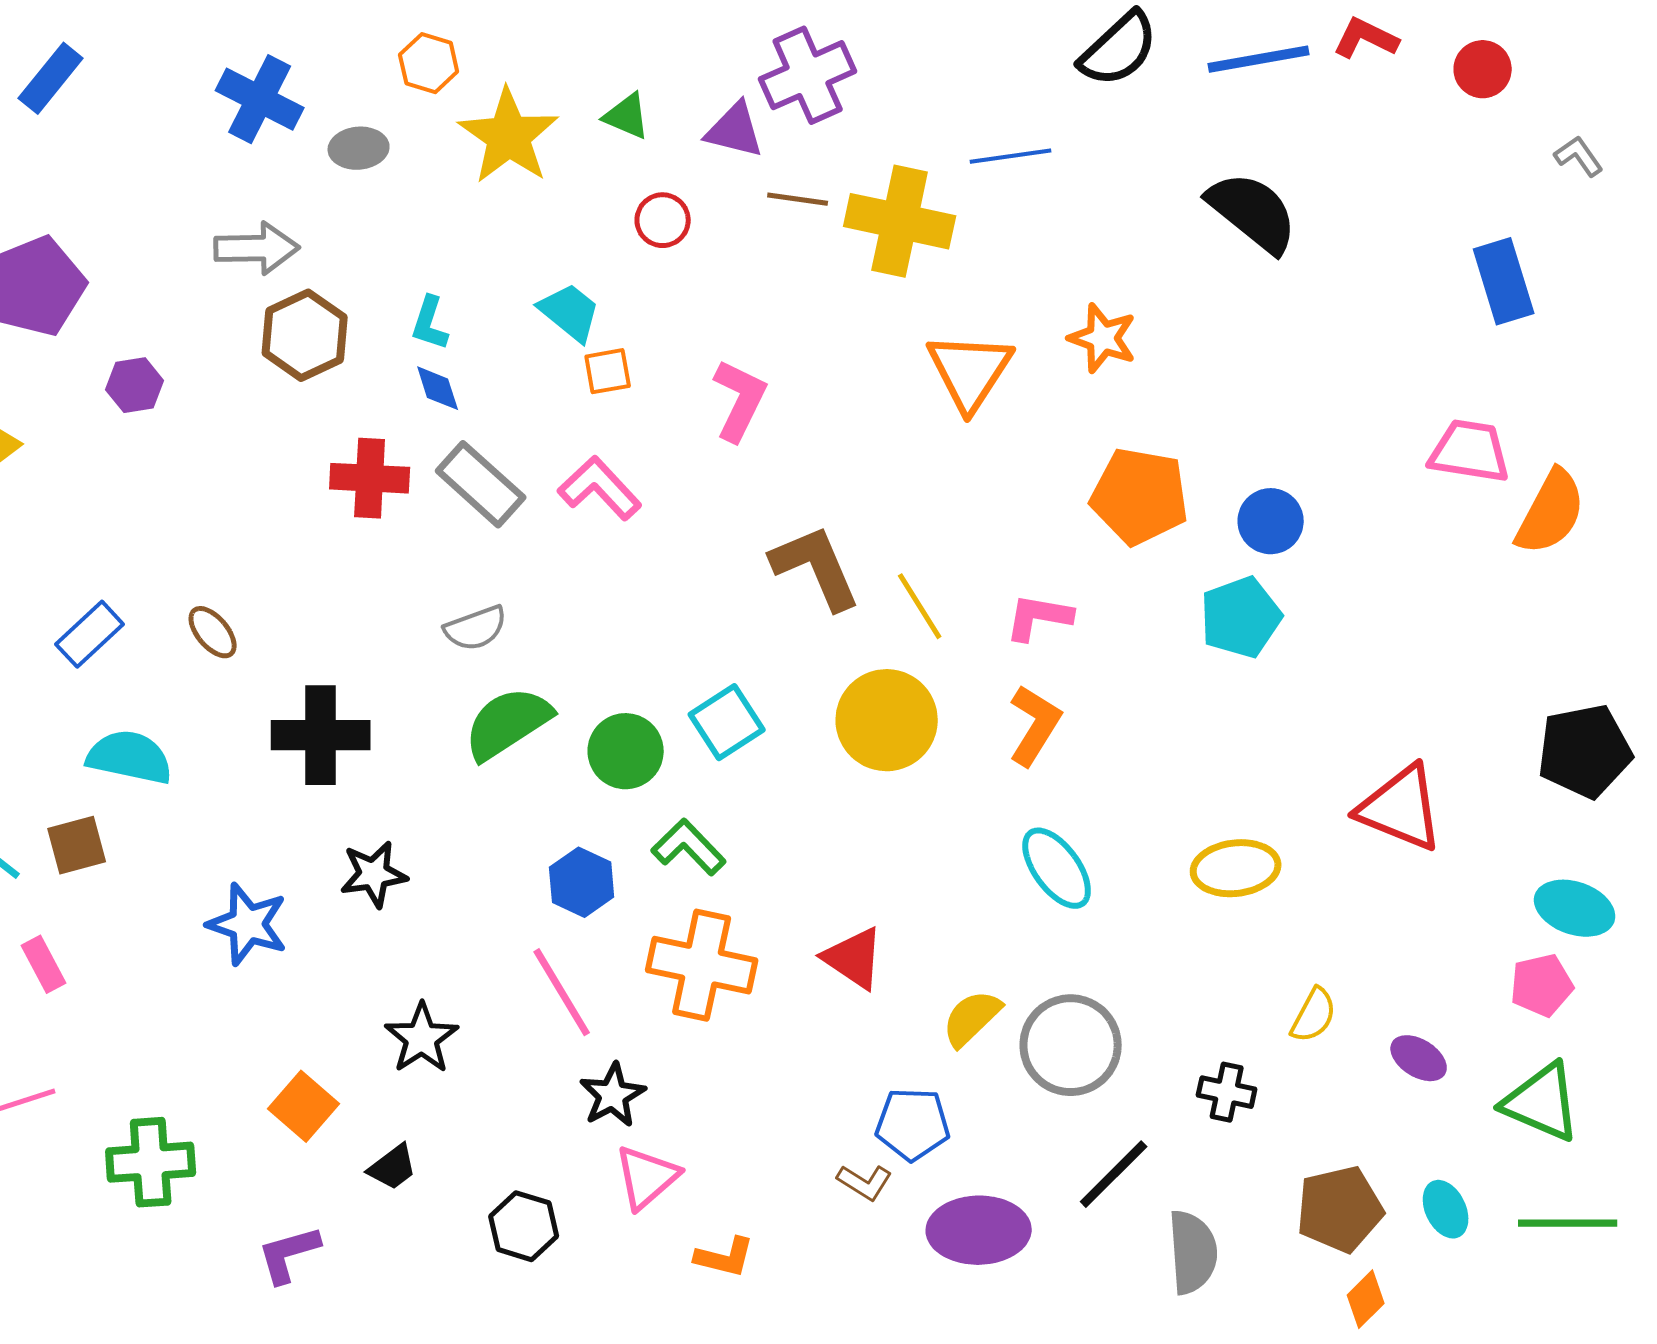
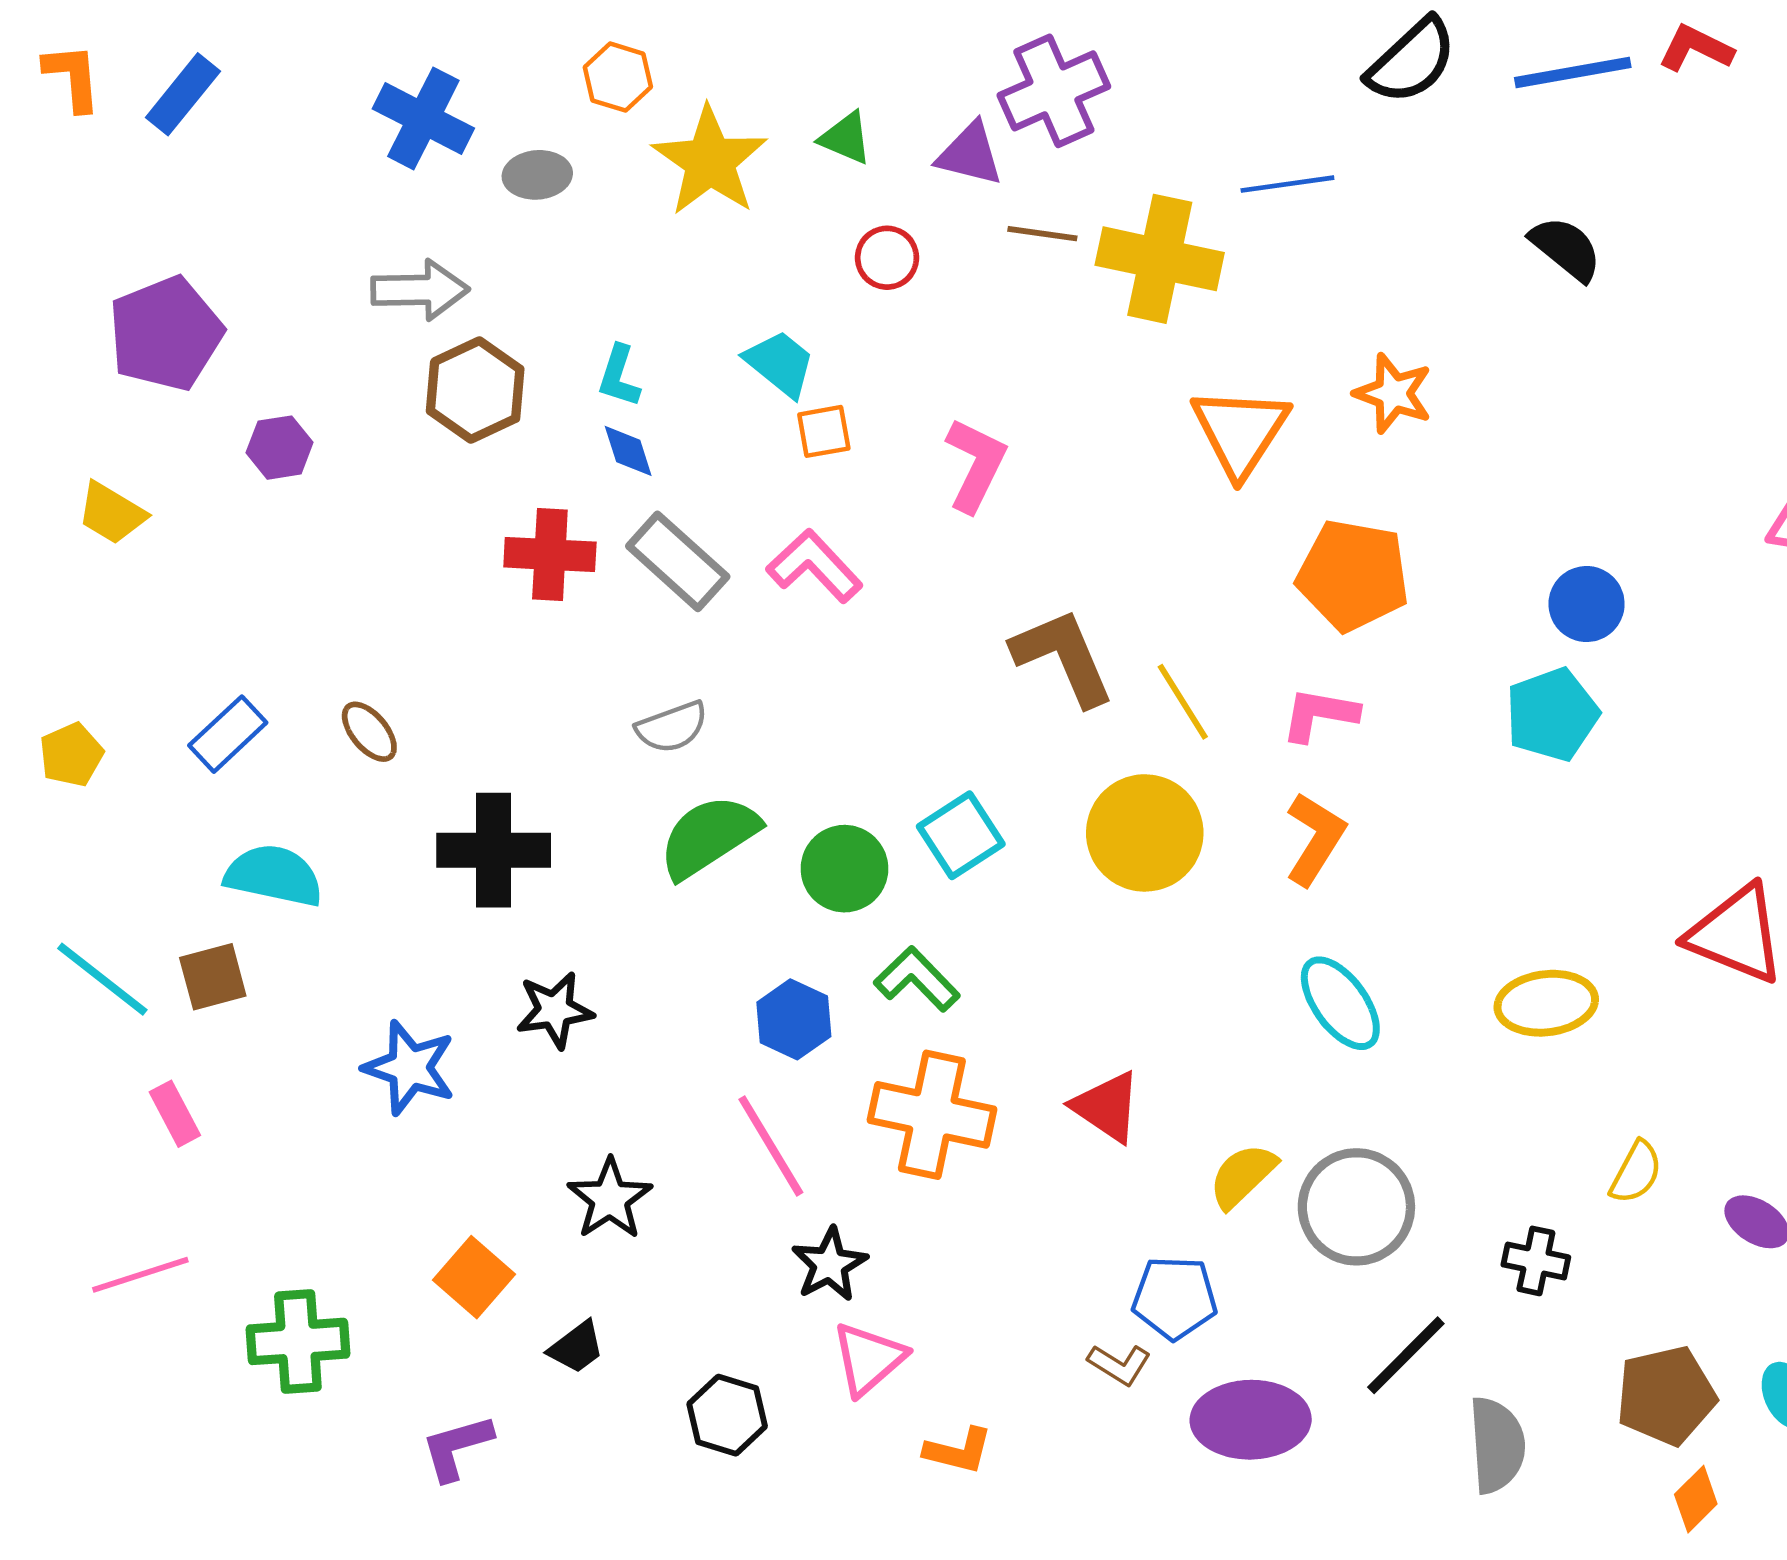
black semicircle: (1253, 212) -> (1566, 249), size x0.7
orange pentagon: (1140, 496) -> (1353, 575), moved

